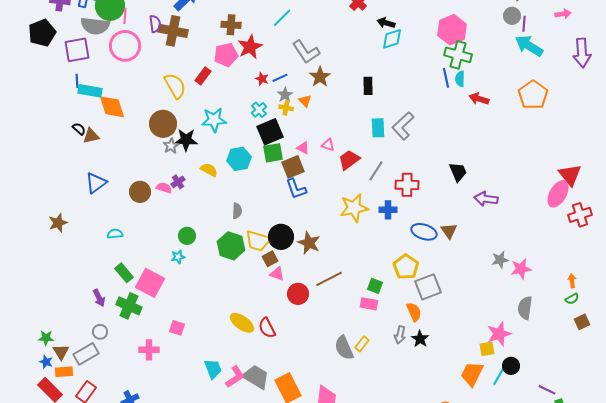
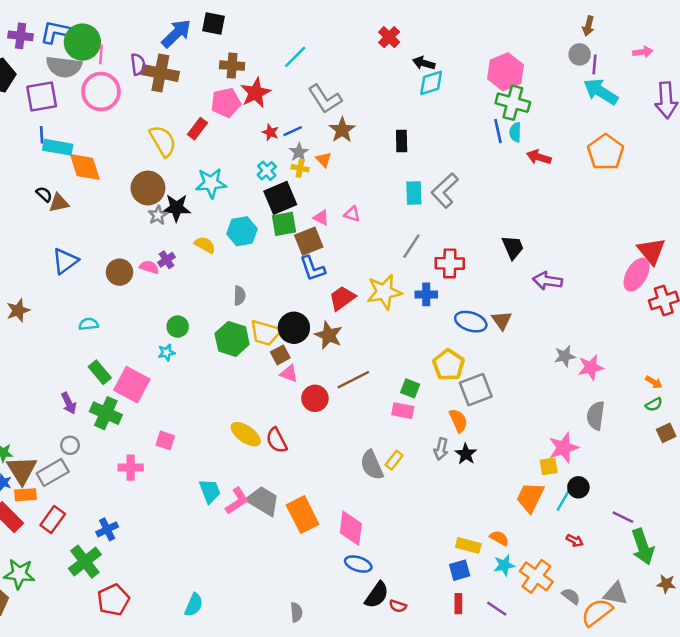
red trapezoid: (349, 160) -> (342, 298), moved
orange arrow: (572, 281) -> (654, 382), turned 128
brown triangle: (61, 352) -> (22, 470), size x1.5

